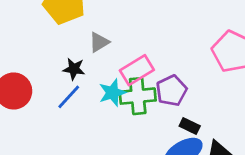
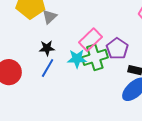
gray triangle: (99, 42) -> (50, 17), moved
cyan star: (112, 93) -> (77, 59), turned 30

